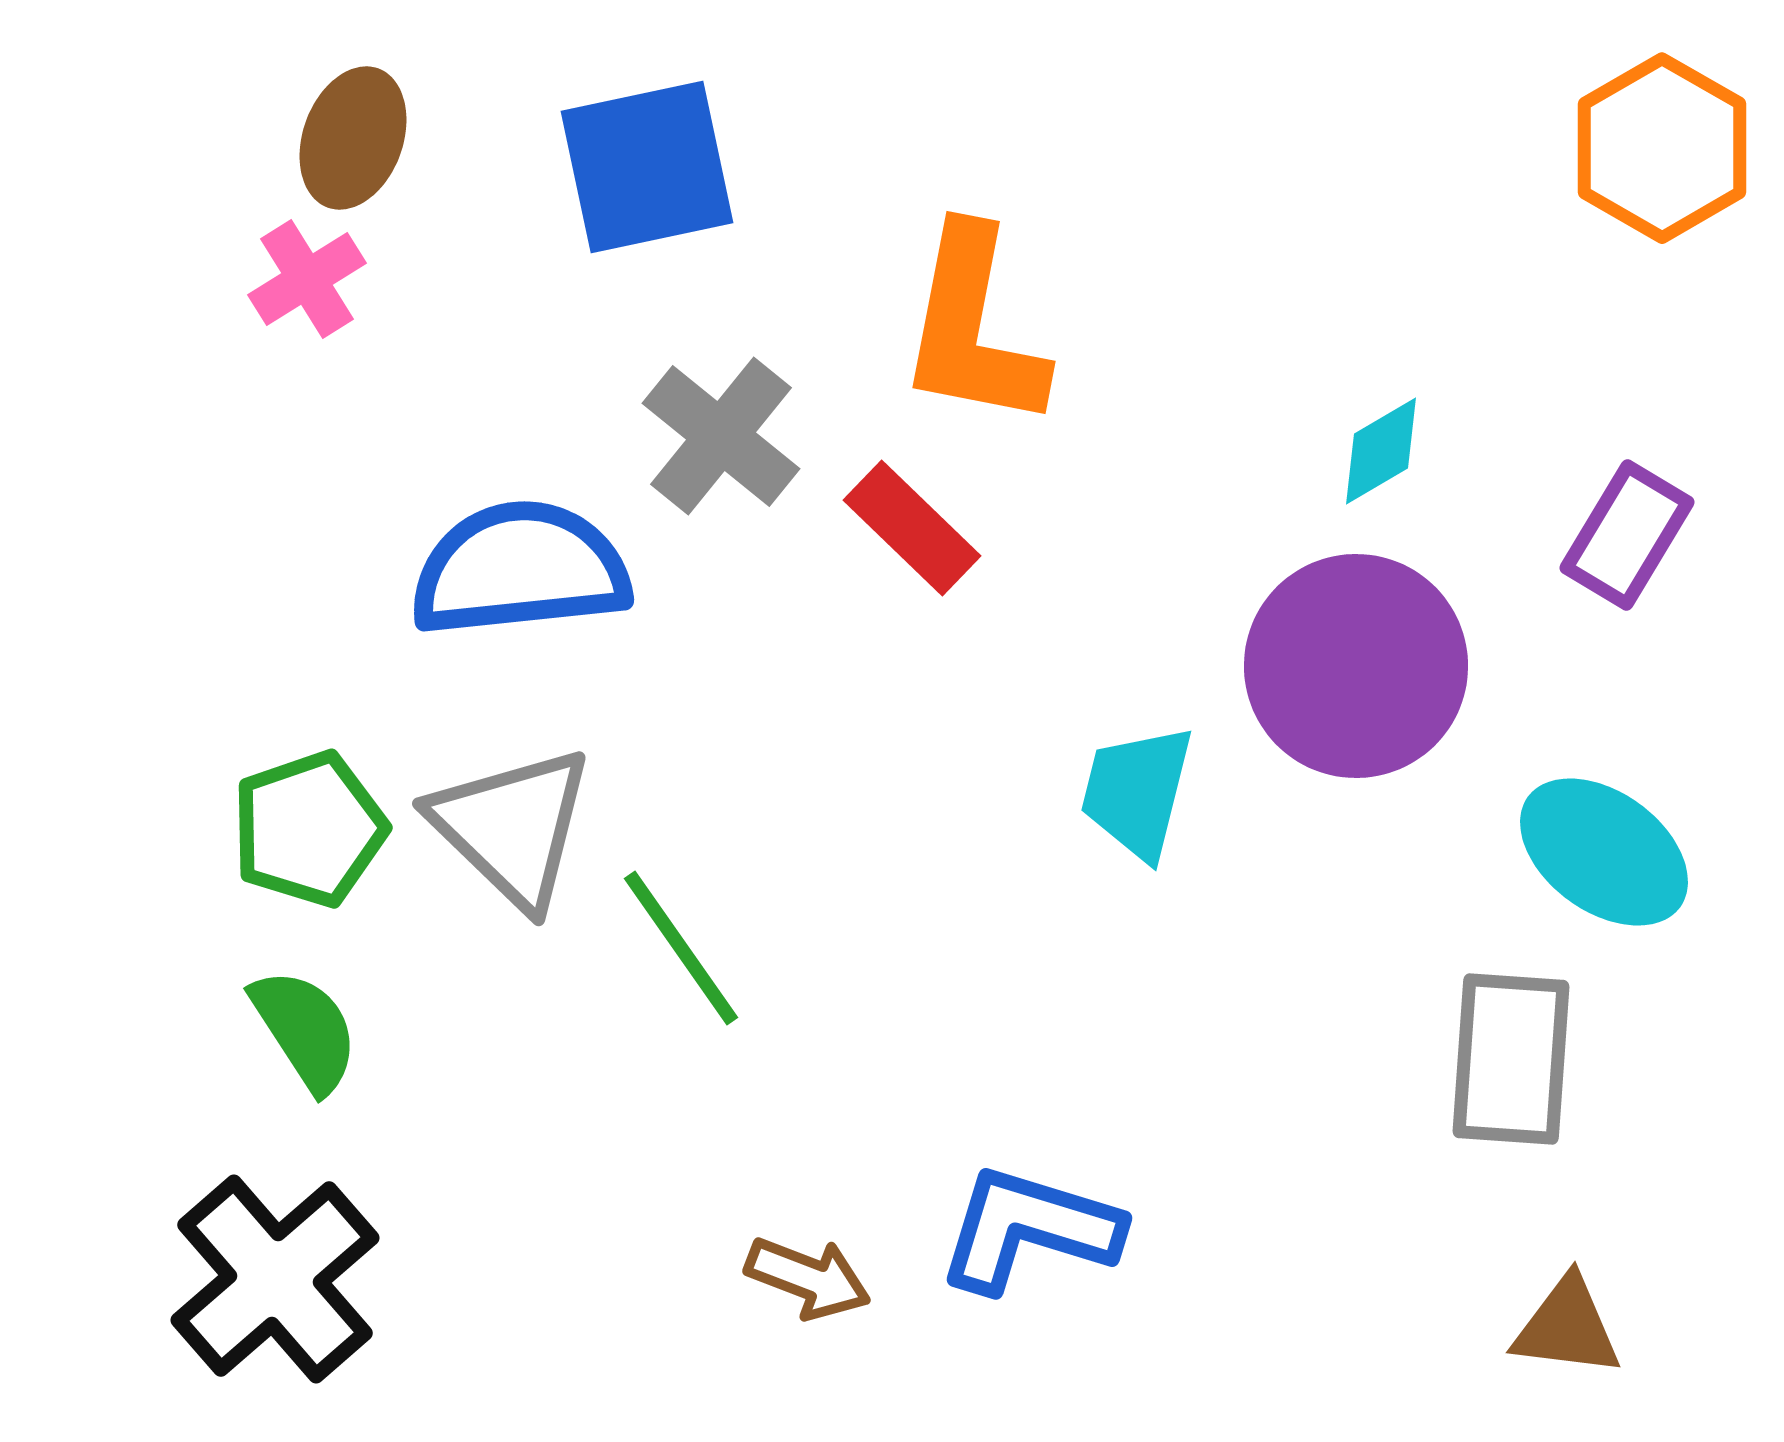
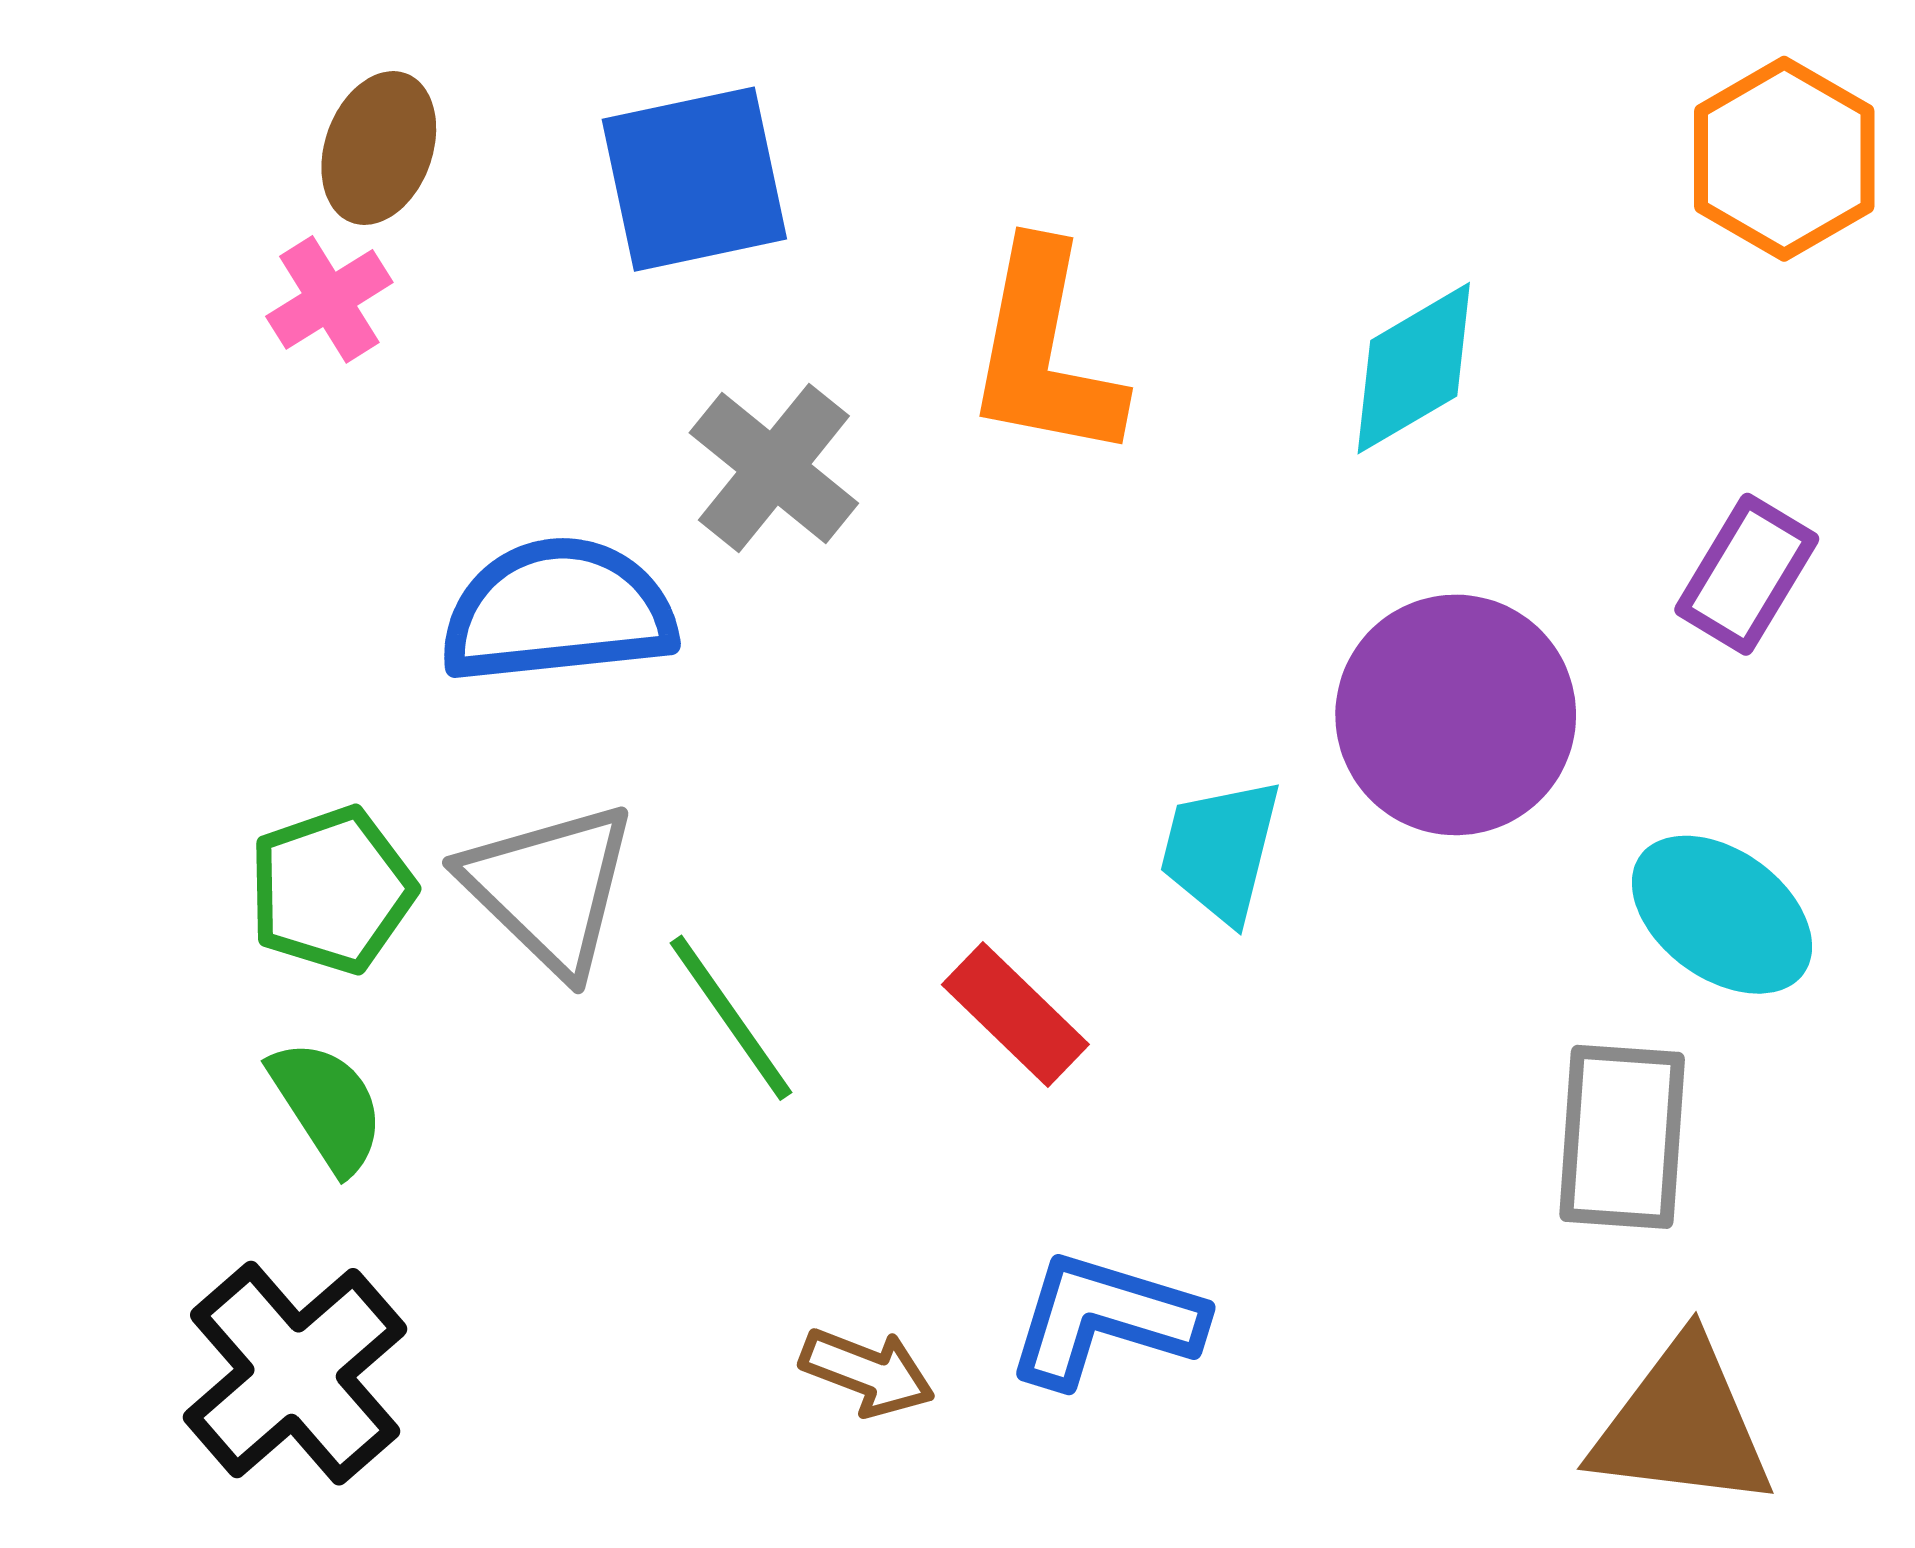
cyan diamond: (1381, 451) -> (1414, 368), moved, size x1.5
red rectangle: (912, 528) -> (1015, 1015), moved
brown triangle: (1567, 1327) -> (1682, 1425), size x1.6

